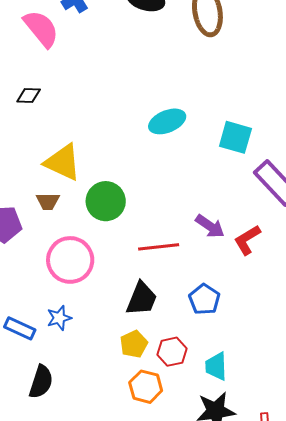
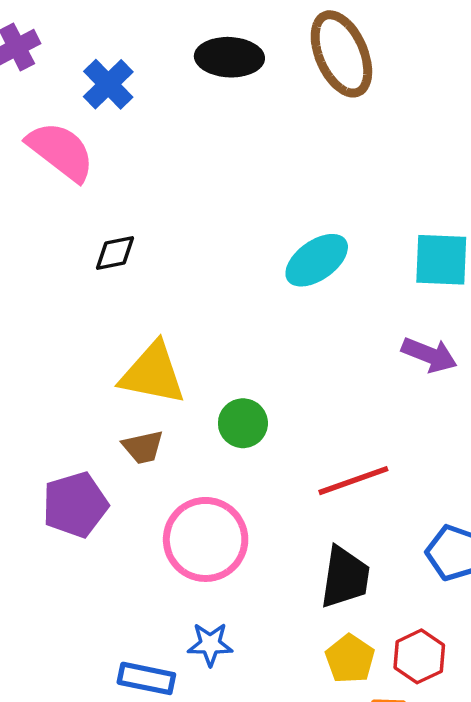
black diamond: (29, 95) -> (115, 253), moved
green circle: (106, 201) -> (243, 423), size x0.7
purple arrow: (210, 226) -> (429, 355), moved
blue star: (59, 318) -> (210, 644), turned 30

